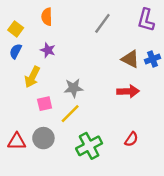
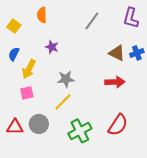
purple star: (48, 50) -> (52, 47), moved
blue semicircle: (16, 51) -> (14, 54), moved
pink square: (45, 104) -> (27, 93), moved
red semicircle: (131, 139) -> (118, 125), size x1.6

